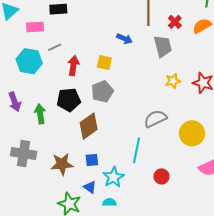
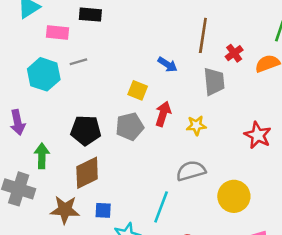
red arrow: (73, 66) -> (163, 114), moved
yellow star: (173, 81) -> (196, 125), moved
green arrow: (40, 114) -> (42, 156), moved
brown diamond: (89, 126) -> (87, 173), moved

